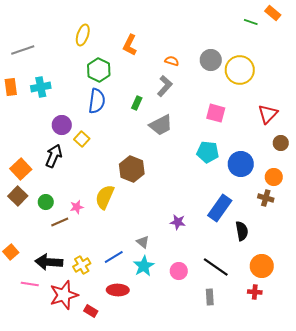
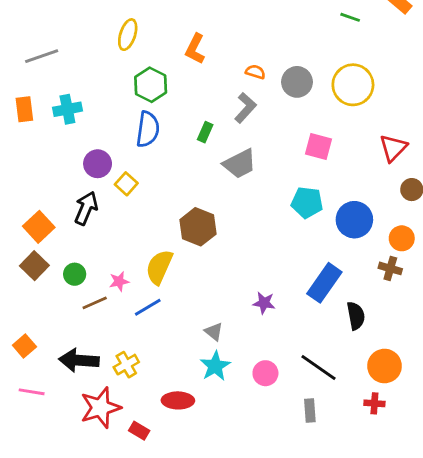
green line: (251, 22) -> (350, 17), moved
gray circle: (211, 60) -> (297, 82), moved
blue line: (114, 257) -> (148, 307), moved
pink line: (30, 284) -> (32, 392), moved

